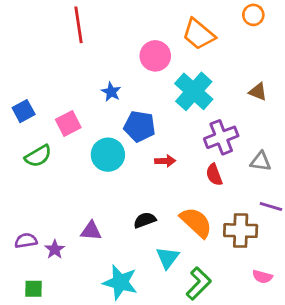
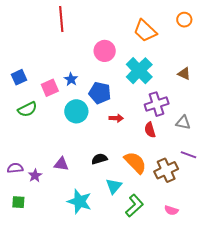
pink circle: (155, 56) -> (105, 51), moved
blue star: (111, 92) -> (71, 79), moved
brown cross: (241, 231) -> (166, 170), turned -30
pink semicircle: (262, 277) -> (171, 210), moved

